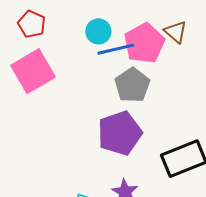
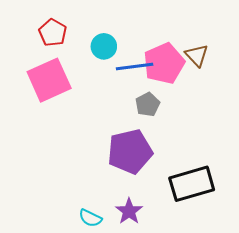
cyan circle: (98, 31) -> (104, 46), moved
gray pentagon: (132, 85) -> (148, 104), size x0.7

